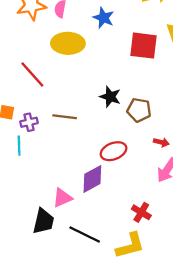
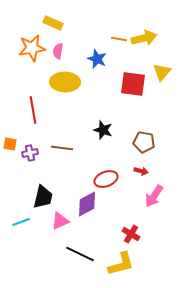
red line: (32, 74) -> (33, 110), turned 32
brown pentagon: (139, 110) -> (144, 142), moved
red arrow: (161, 142) -> (141, 171), moved
cyan line: (19, 146) -> (21, 222), moved, turned 72
black trapezoid: (43, 221) -> (43, 197), moved

